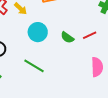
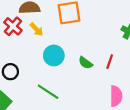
red line: (90, 35) -> (110, 62), turned -48

